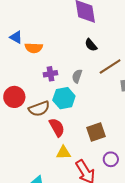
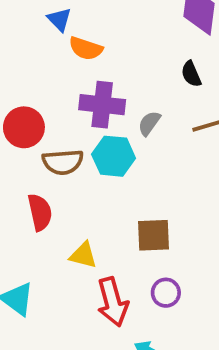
purple cross: (50, 74) -> (102, 105), size x1.6
red semicircle: (57, 127) -> (40, 212), moved

